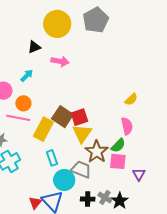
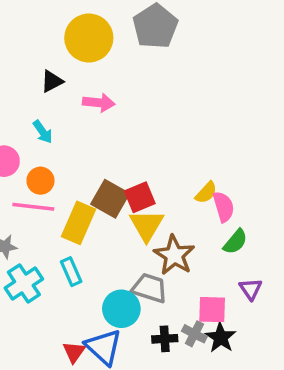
cyan arrow: (27, 76) -> (43, 132), turned 104
yellow semicircle: (131, 99) -> (206, 193), moved
green semicircle: (118, 145) -> (235, 242), moved
cyan rectangle: (52, 158) -> (71, 272), moved
pink square: (118, 161) -> (212, 310), moved

